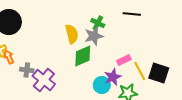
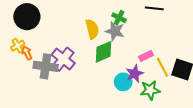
gray star: (94, 36) -> (115, 31), turned 30
gray cross: (27, 70) -> (46, 66), size x1.6
purple cross: (44, 80) -> (63, 59), moved

